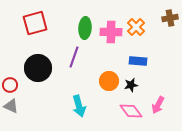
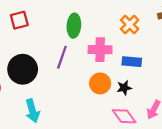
red square: (35, 23) -> (19, 20), size x0.7
pink cross: (111, 32) -> (100, 50), moved
cyan arrow: (79, 106) -> (32, 111), moved

